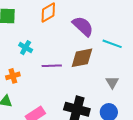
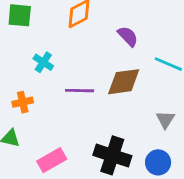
purple semicircle: (83, 26) -> (128, 36), size x0.7

